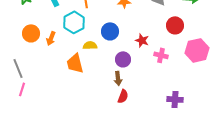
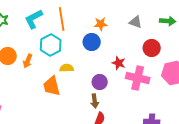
blue circle: (110, 31) -> (92, 42), moved
pink cross: (161, 55) -> (138, 78), size x1.6

